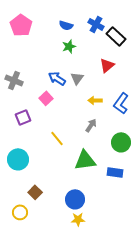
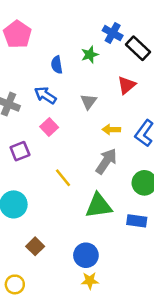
blue semicircle: (66, 25) -> (57, 65), moved, turned 64
green star: (69, 46) -> (90, 55), moved
blue arrow: (57, 78) -> (45, 95), moved
gray arrow: (91, 125) -> (106, 161), size x1.5
yellow circle: (20, 212) -> (15, 284), moved

